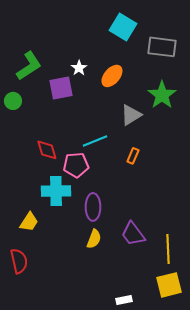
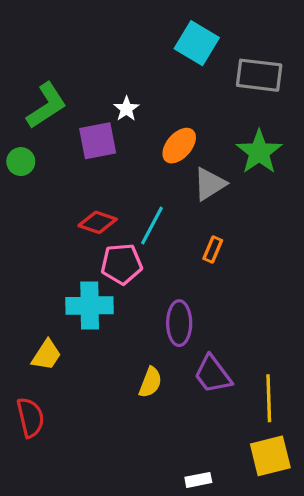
orange ellipse: (112, 76) -> (179, 146), moved
cyan line: (95, 141) -> (152, 226), turned -40
red diamond: (47, 150) -> (98, 222), moved, turned -55
purple ellipse: (93, 207) -> (179, 323), moved

